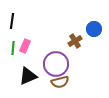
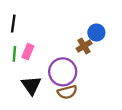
blue circle: (94, 29) -> (96, 33), moved
black triangle: (28, 76) -> (31, 85), turned -42

